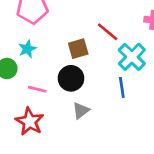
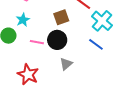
blue line: (122, 87) -> (96, 44), turned -42
pink line: (37, 89) -> (37, 42), moved

